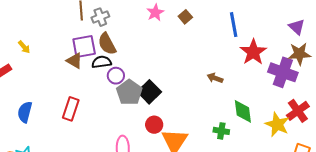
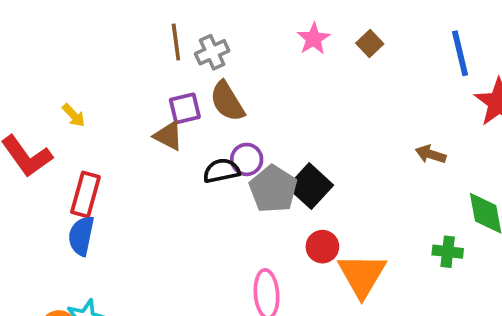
purple square: (84, 46) -> (185, 108), size x0.7
black semicircle: (102, 62) -> (221, 171), moved
red rectangle: (71, 109) -> (85, 194), moved

